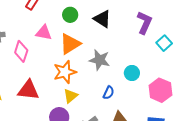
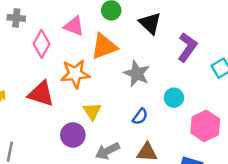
purple L-shape: (144, 23) -> (187, 47), moved
orange star: (65, 72) -> (75, 74), moved
yellow triangle: (71, 96) -> (92, 111), turned -35

